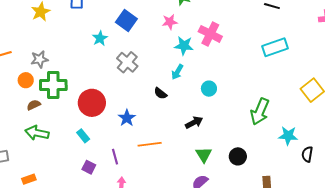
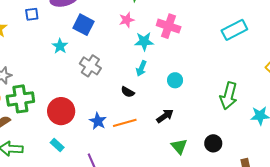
orange line: (150, 144) -> (125, 123), moved

